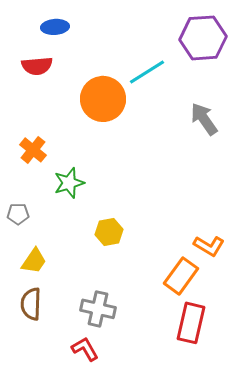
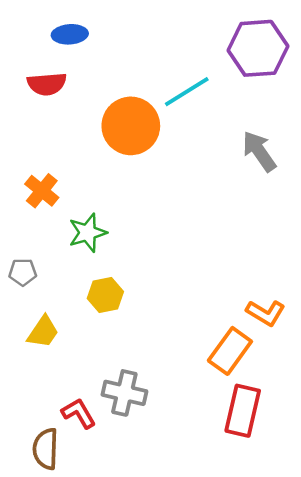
yellow hexagon: (109, 232) -> (105, 295), moved
brown semicircle: (31, 304) -> (46, 449), moved
red L-shape: (85, 349) -> (79, 413), moved

